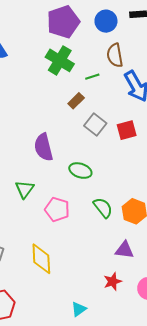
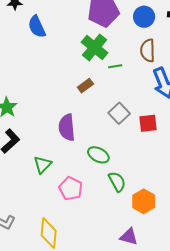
green line: (92, 77) -> (115, 66), moved
brown rectangle: (76, 101) -> (85, 86), moved
green semicircle: (103, 208) -> (117, 182), moved

